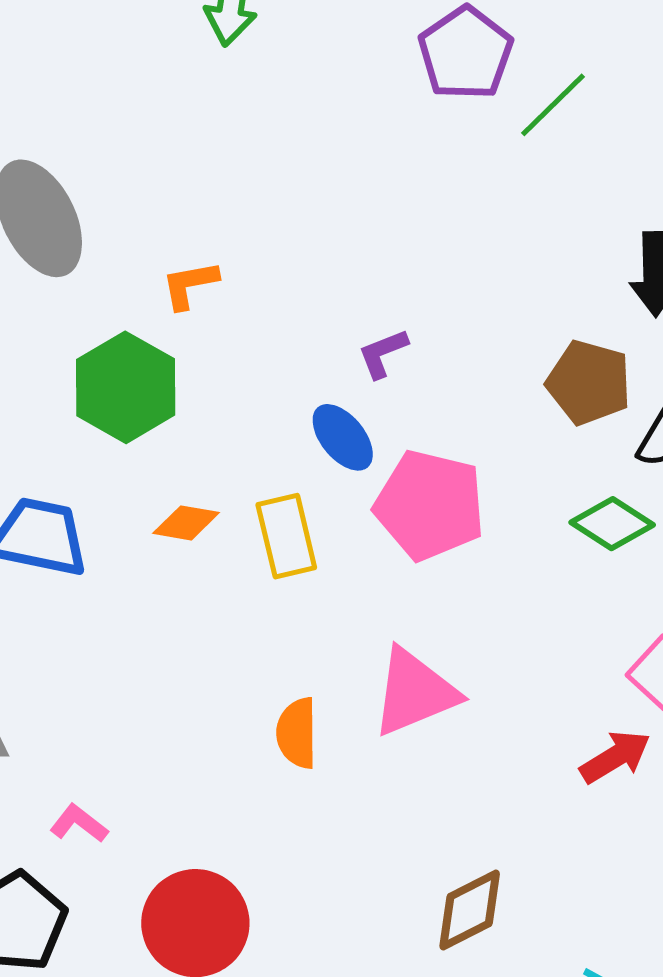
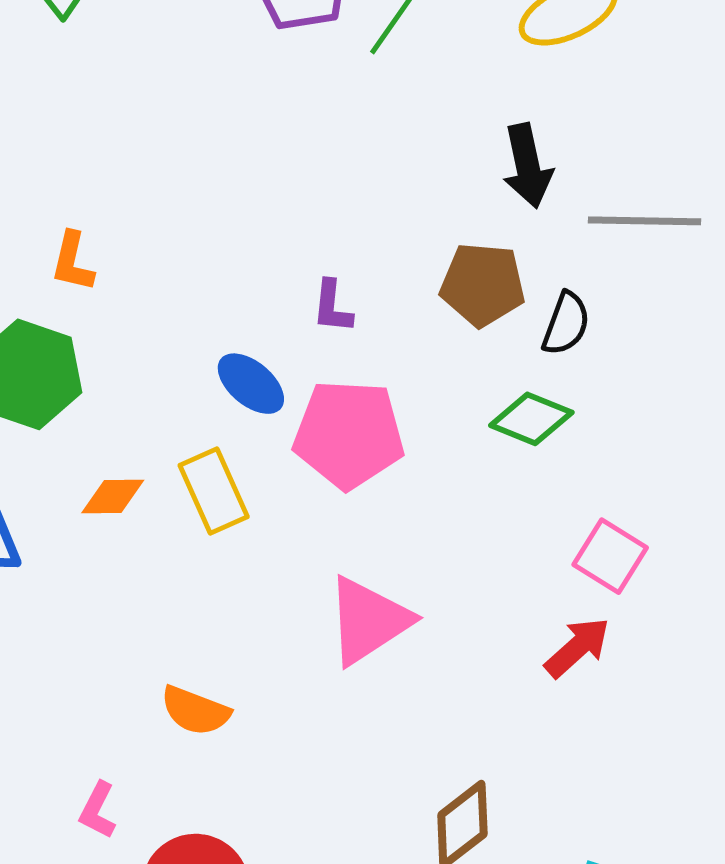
orange L-shape: (190, 285) -> (73, 262), turned -56
purple L-shape: (383, 353) -> (332, 307), moved, turned -52
orange semicircle: (297, 733) -> (195, 711), moved, turned -58
pink L-shape: (79, 824) -> (98, 810), moved, turned -90

